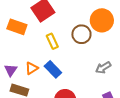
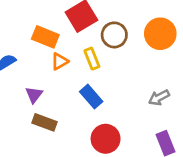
brown circle: (81, 34) -> (114, 35), moved
orange triangle: (32, 68) -> (60, 61), moved

